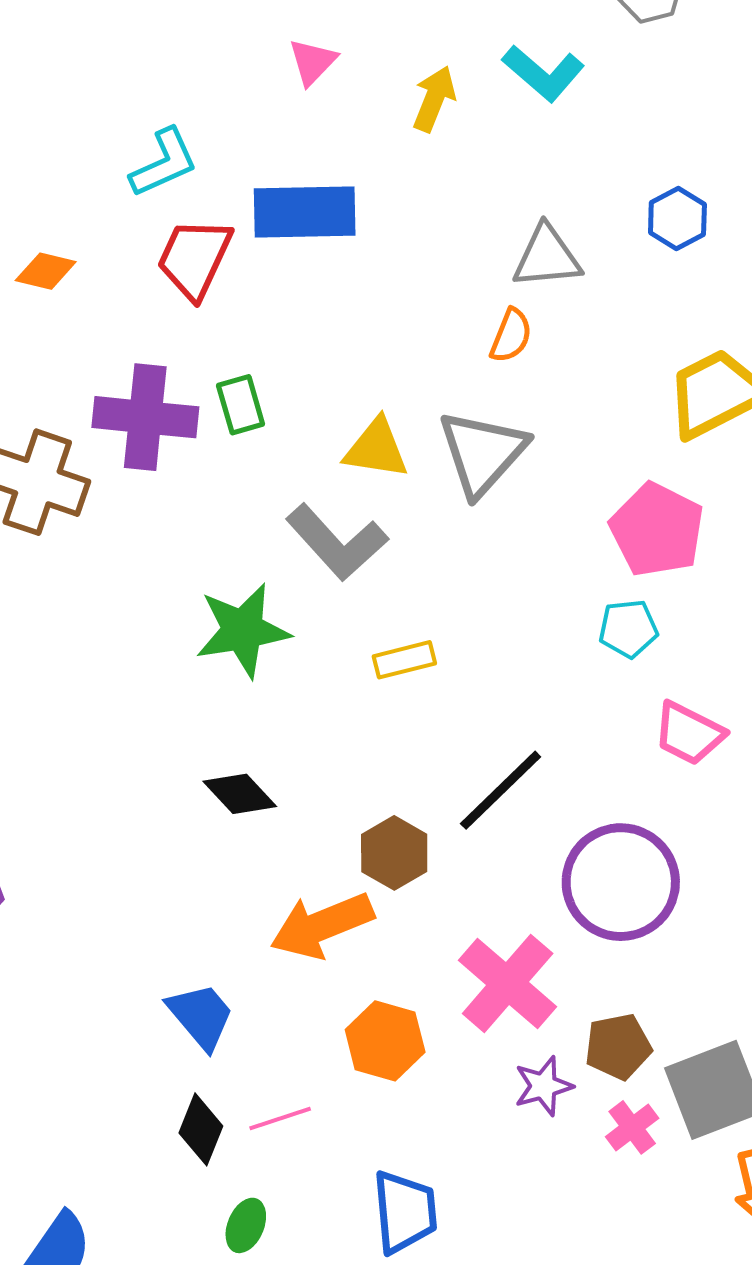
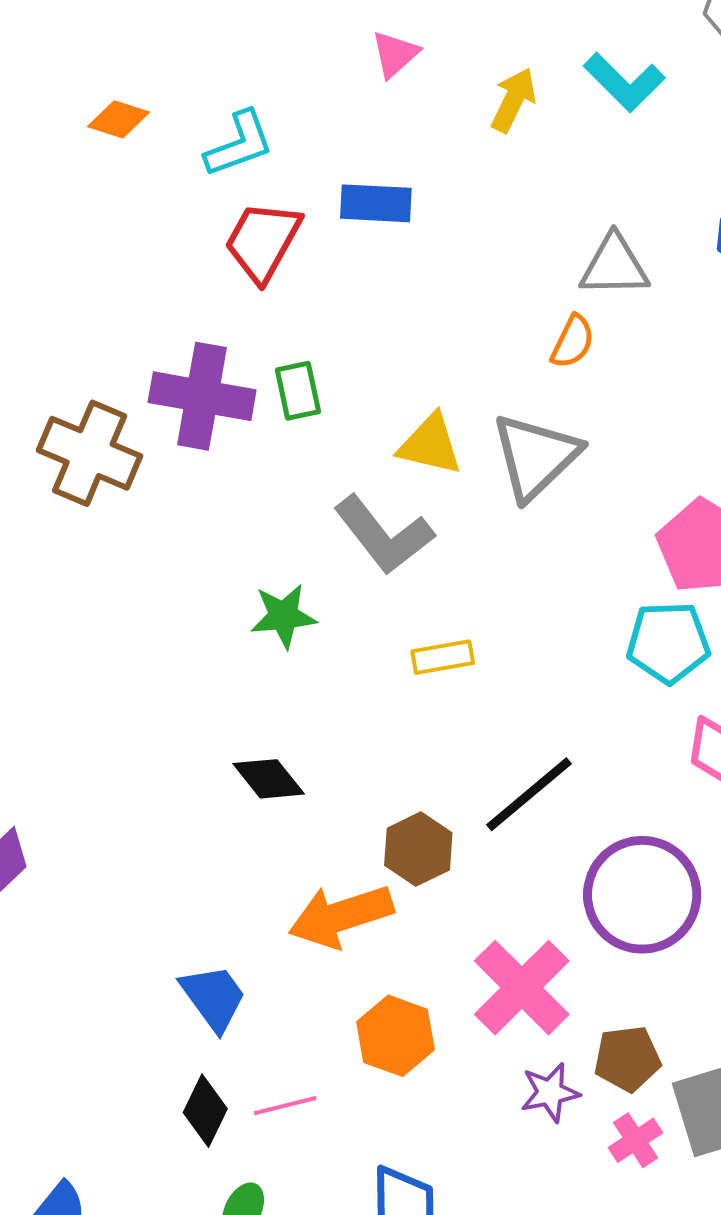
blue rectangle: (305, 212) -> (376, 203), size x0.7
orange diamond: (46, 271) -> (119, 119), moved
cyan pentagon: (628, 629) -> (668, 642), size x1.4
green star: (243, 630) -> (283, 616), size x0.7

